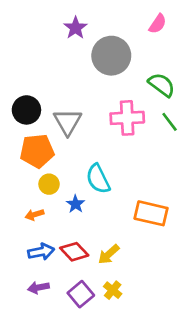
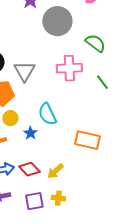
green line: (170, 122) -> (102, 82), moved
yellow cross: (113, 290) -> (58, 198), turned -32
purple square: (81, 294) -> (34, 201), turned 30

